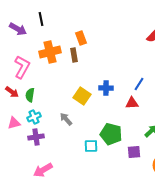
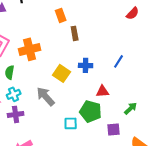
orange cross: (50, 52) -> (30, 49), moved
brown rectangle: (74, 55) -> (75, 33), moved
red triangle: (132, 103) -> (103, 91), moved
gray arrow: (66, 119) -> (46, 96), size x1.5

